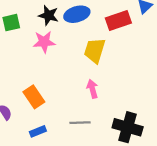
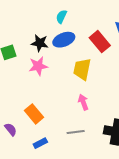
red rectangle: (118, 20) -> (100, 42), turned 75

